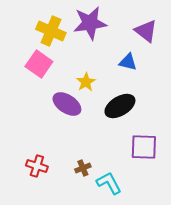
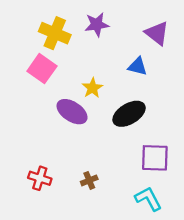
purple star: (90, 23) -> (97, 25), size x0.7
cyan L-shape: (109, 183) -> (148, 199), moved

